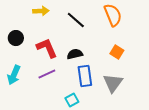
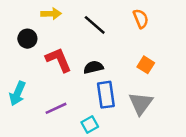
orange semicircle: (113, 15) -> (141, 19), size x0.7
black circle: (16, 38) -> (27, 39), moved
purple line: (47, 74) -> (56, 108), moved

